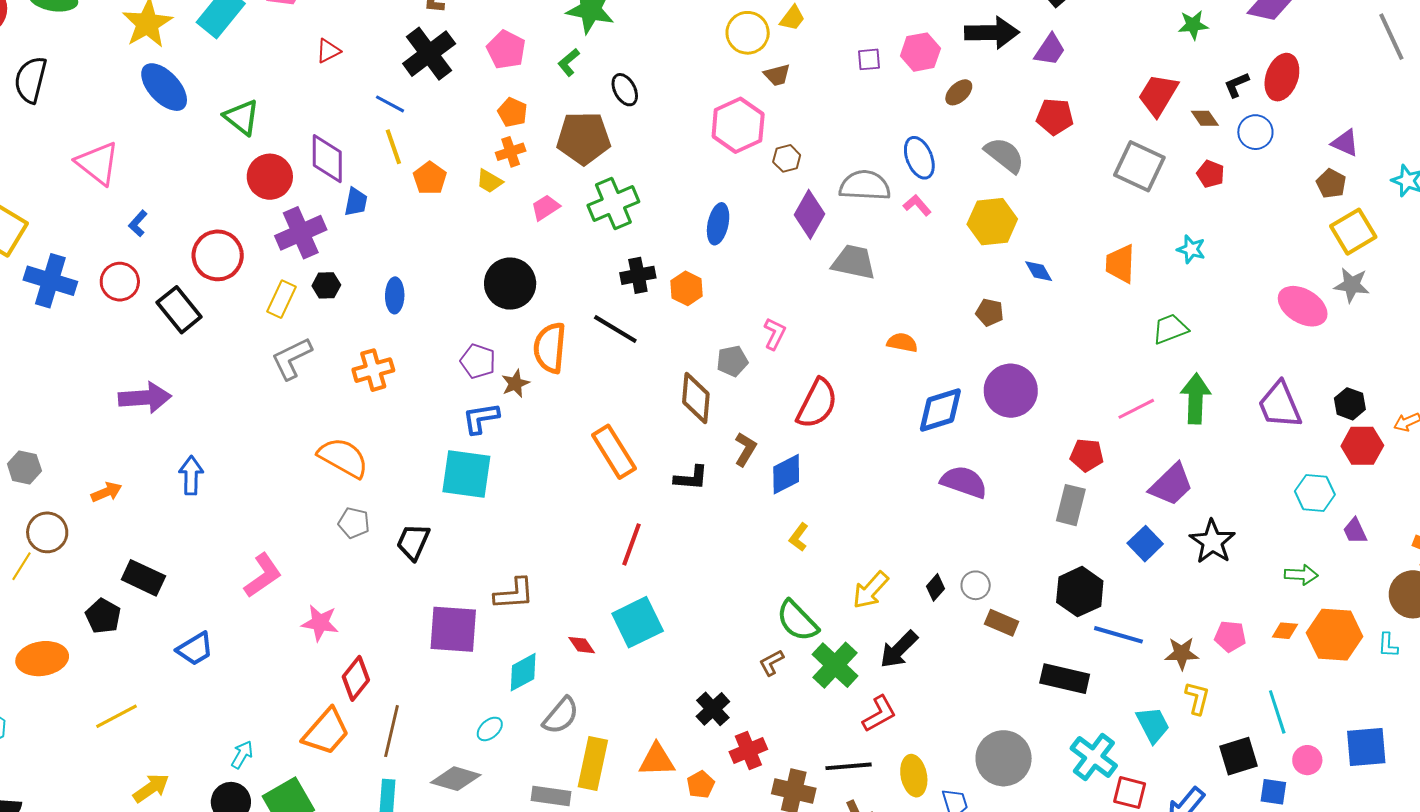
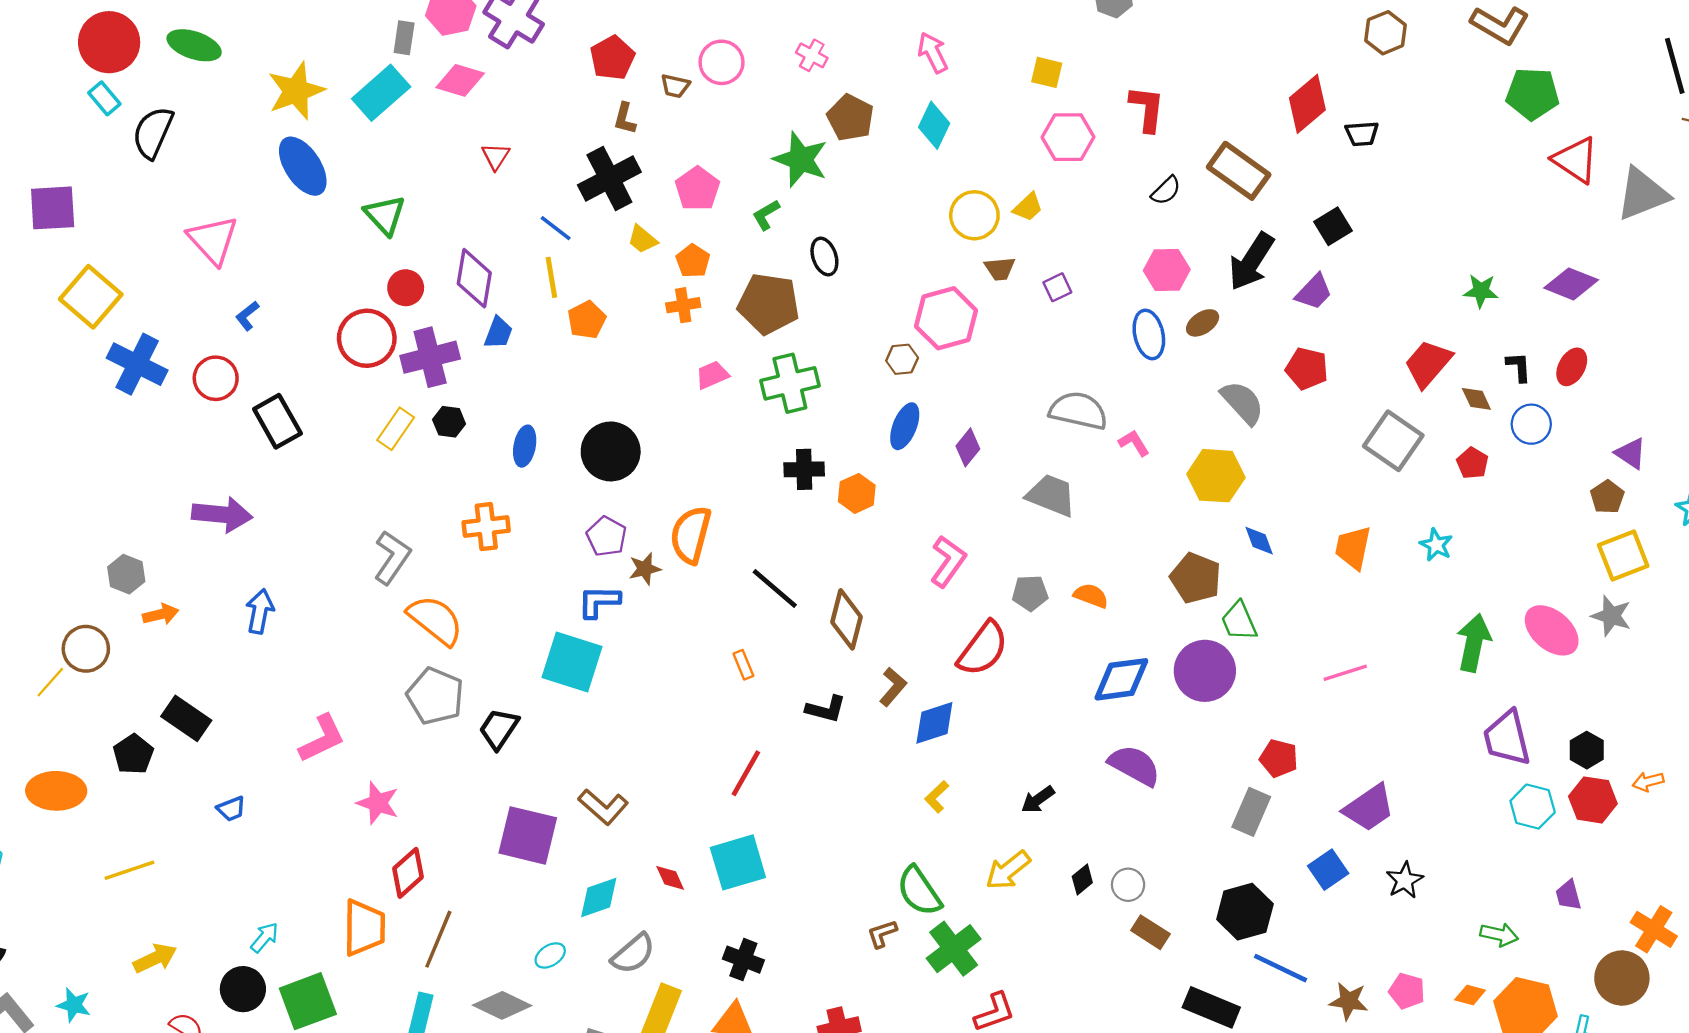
black arrow: (992, 33) -> (1251, 261), turned 114
red triangle: (328, 51) -> (496, 156), turned -40
purple square: (869, 59) -> (1057, 287), moved, turned -30
red ellipse: (1282, 77) -> (1572, 367), size x0.7
black L-shape: (1237, 85) -> (1519, 367), turned 100
brown hexagon: (787, 158) -> (902, 359), moved
blue ellipse: (919, 158) -> (1149, 334), moved
red circle: (270, 177) -> (406, 288), size x0.7
yellow trapezoid: (489, 181) -> (642, 239), moved
purple diamond: (810, 214) -> (968, 447), moved, size x0.7
red circle: (218, 255) -> (367, 338), moved
black circle: (510, 284) -> (611, 451), moved
brown pentagon: (990, 312) -> (1196, 578), size x1.6
black line: (615, 329) -> (775, 588), moved
green trapezoid: (1170, 329) -> (1239, 621), moved, turned -102
pink L-shape: (775, 334) -> (948, 561), size x1.4
gray L-shape: (292, 358) -> (392, 557), moved, turned 141
gray pentagon: (732, 361) -> (1030, 593), moved
green arrow: (1196, 399) -> (1474, 643), moved
pink line: (1136, 409) -> (1345, 673), moved
orange rectangle: (614, 452) -> (743, 665), size x0.5
gray hexagon: (24, 467) -> (126, 574), moved
cyan hexagon: (1315, 493) -> (1533, 807), moved
gray pentagon: (354, 523) -> (435, 696), size x1.6
black star: (1212, 542) -> (1405, 880), size x0.7
brown L-shape: (514, 594) -> (603, 807), turned 36
blue trapezoid: (195, 649) -> (231, 809), size x0.7
black arrow: (899, 649) -> (1038, 800), moved, size x0.7
black cross: (713, 709) -> (743, 960), moved, turned -36
orange trapezoid: (326, 732) -> (364, 928), turned -50

